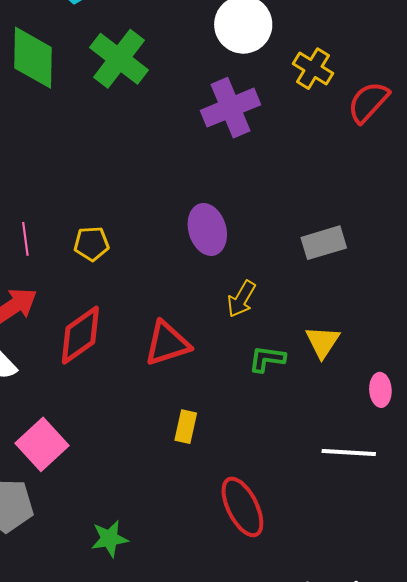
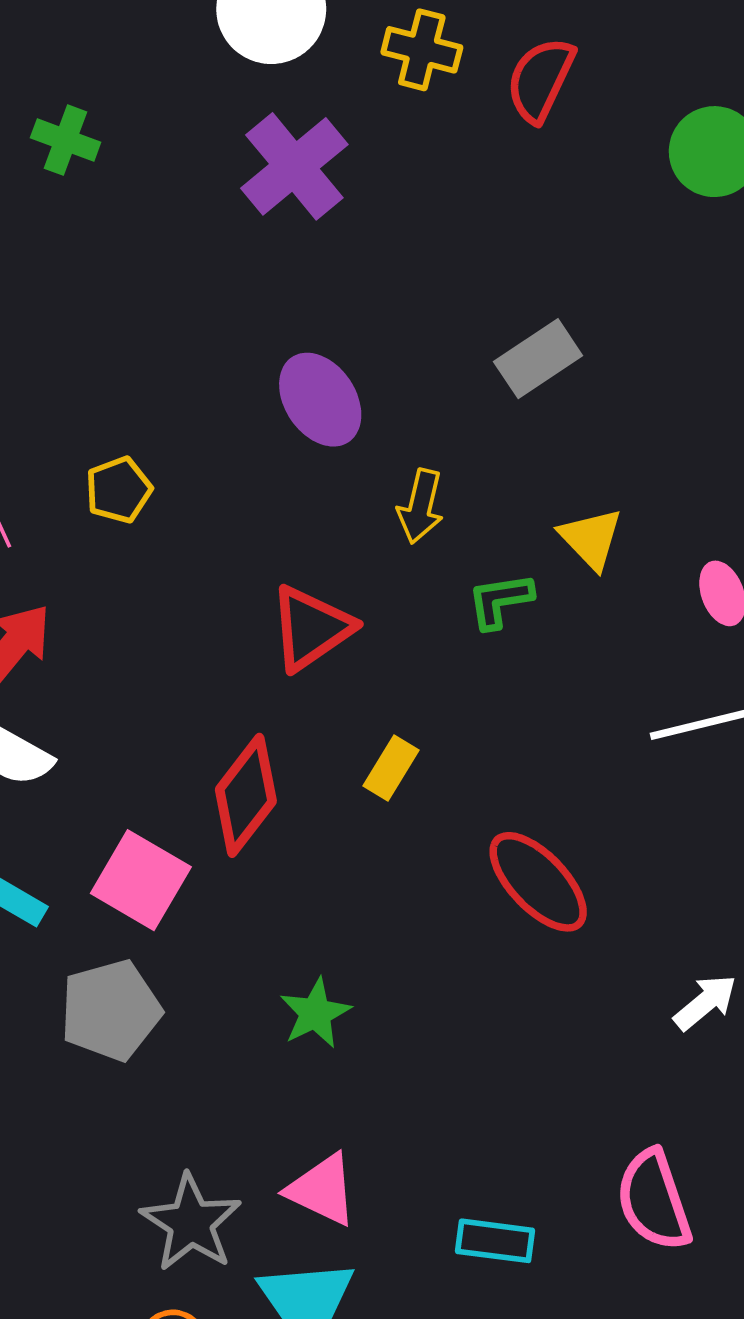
green cross: (119, 59) -> (66, 140), size x0.6
red diamond: (80, 335) -> (246, 795), moved
yellow rectangle: (186, 427) -> (391, 768), turned 36

